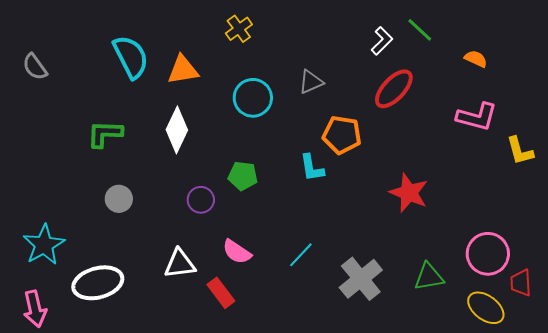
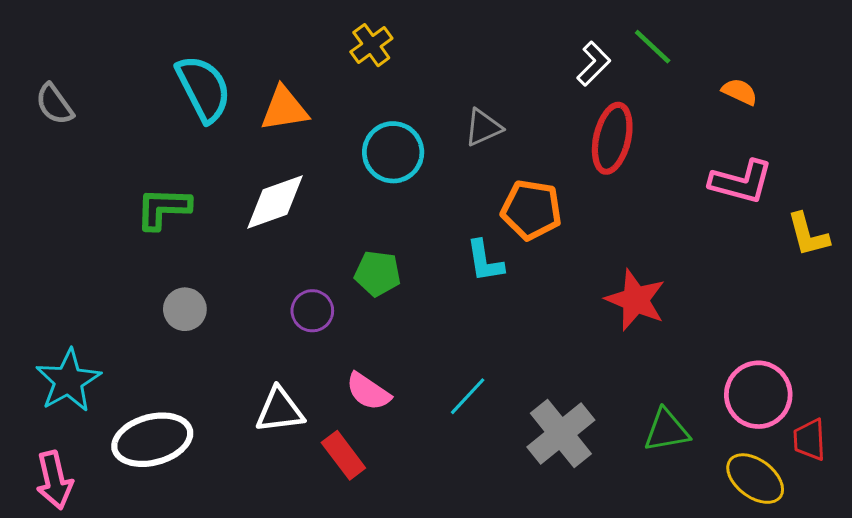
red ellipse: (394, 89) -> (612, 138), turned -30
white diamond: (177, 130) -> (275, 202), turned 45

